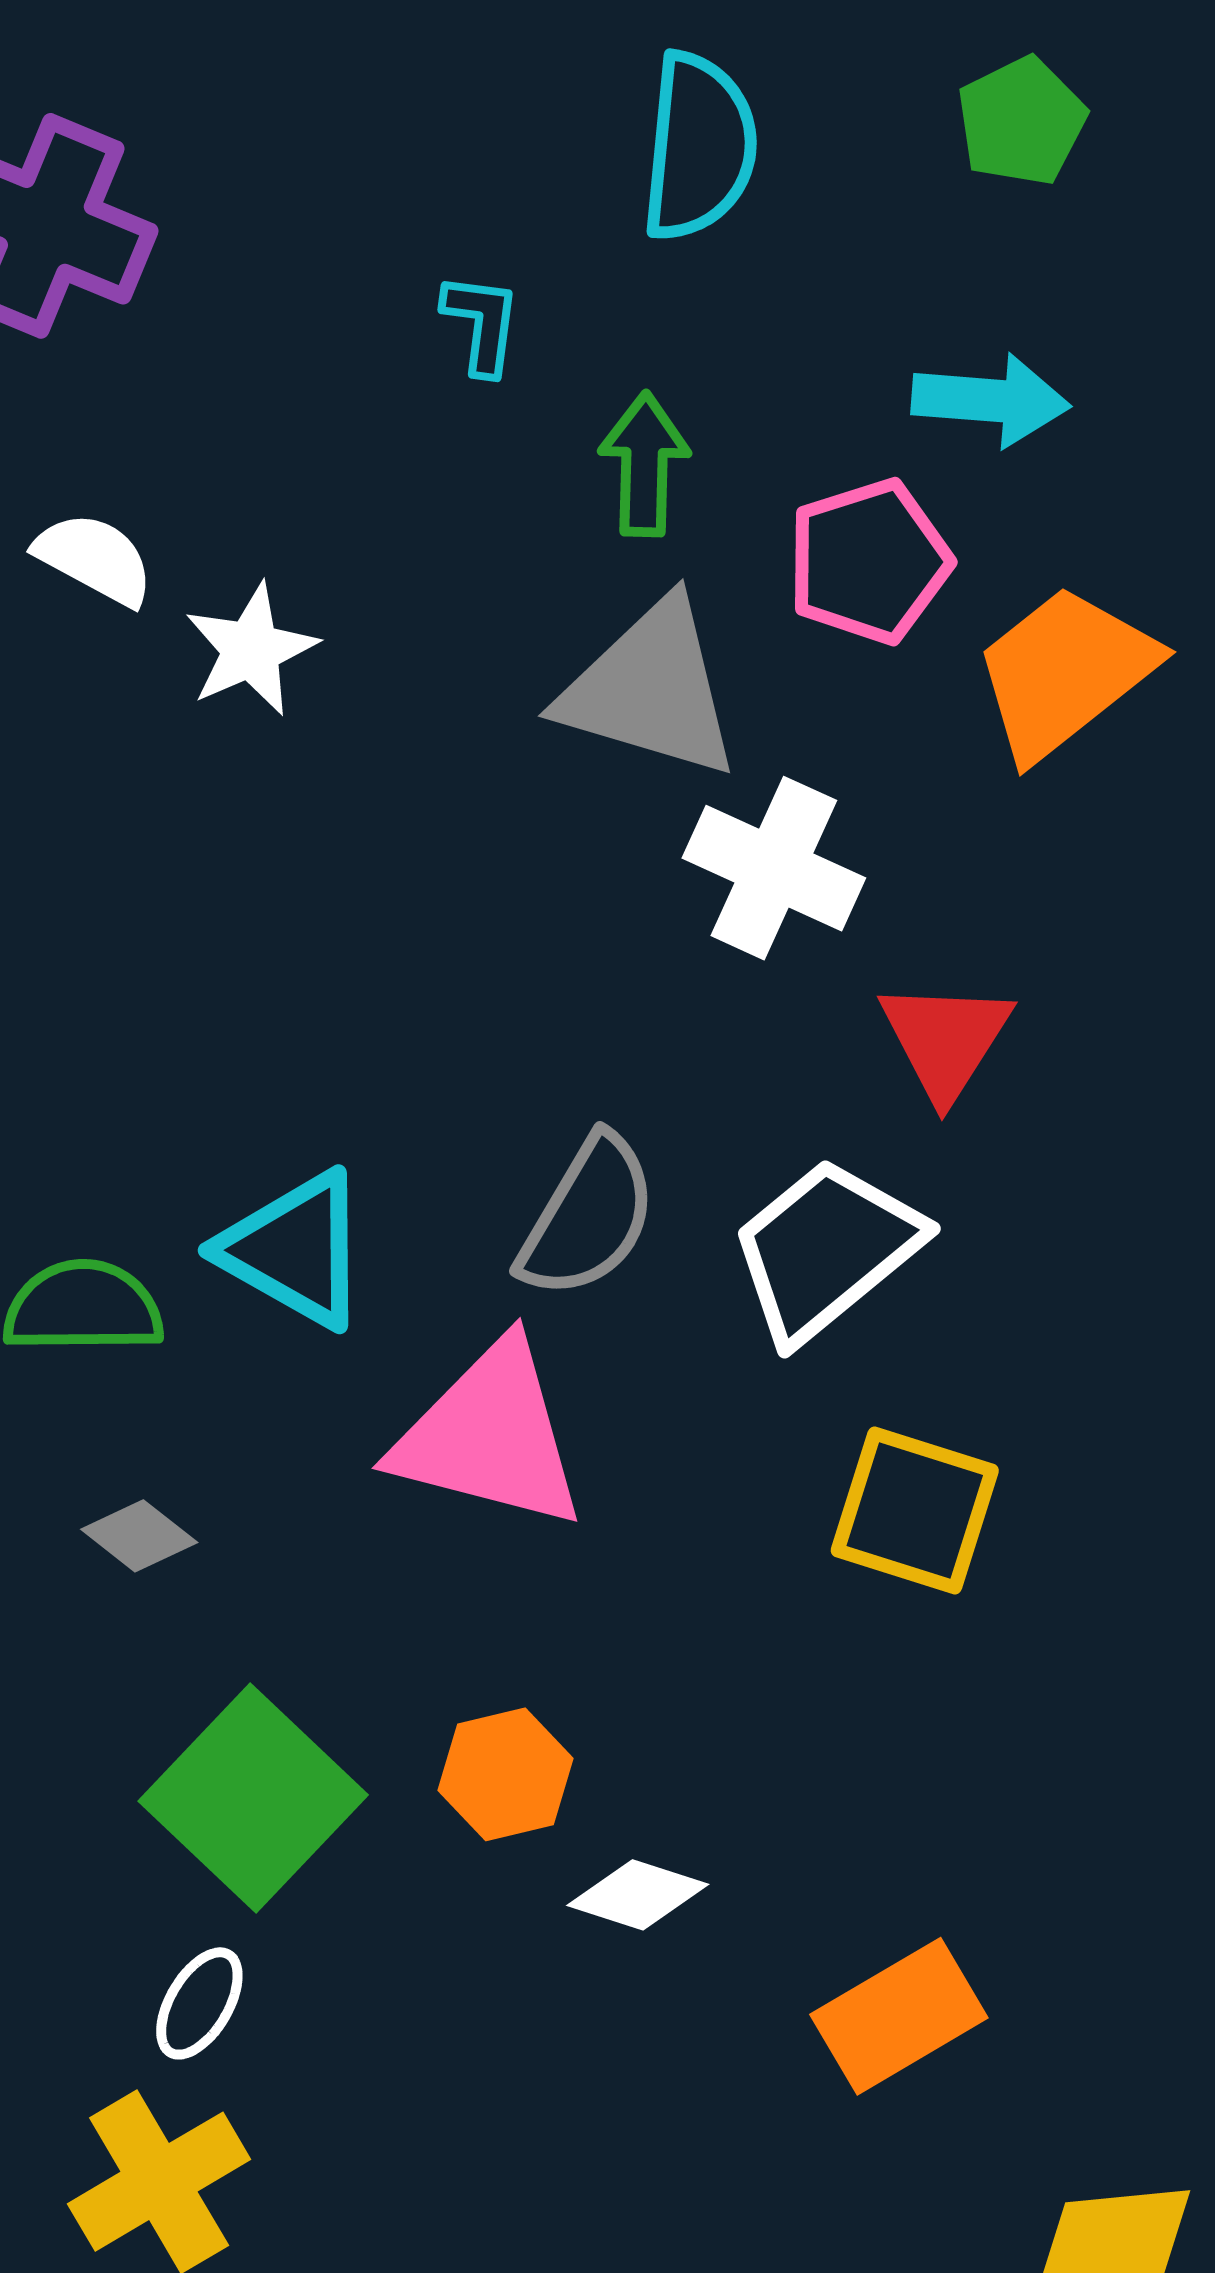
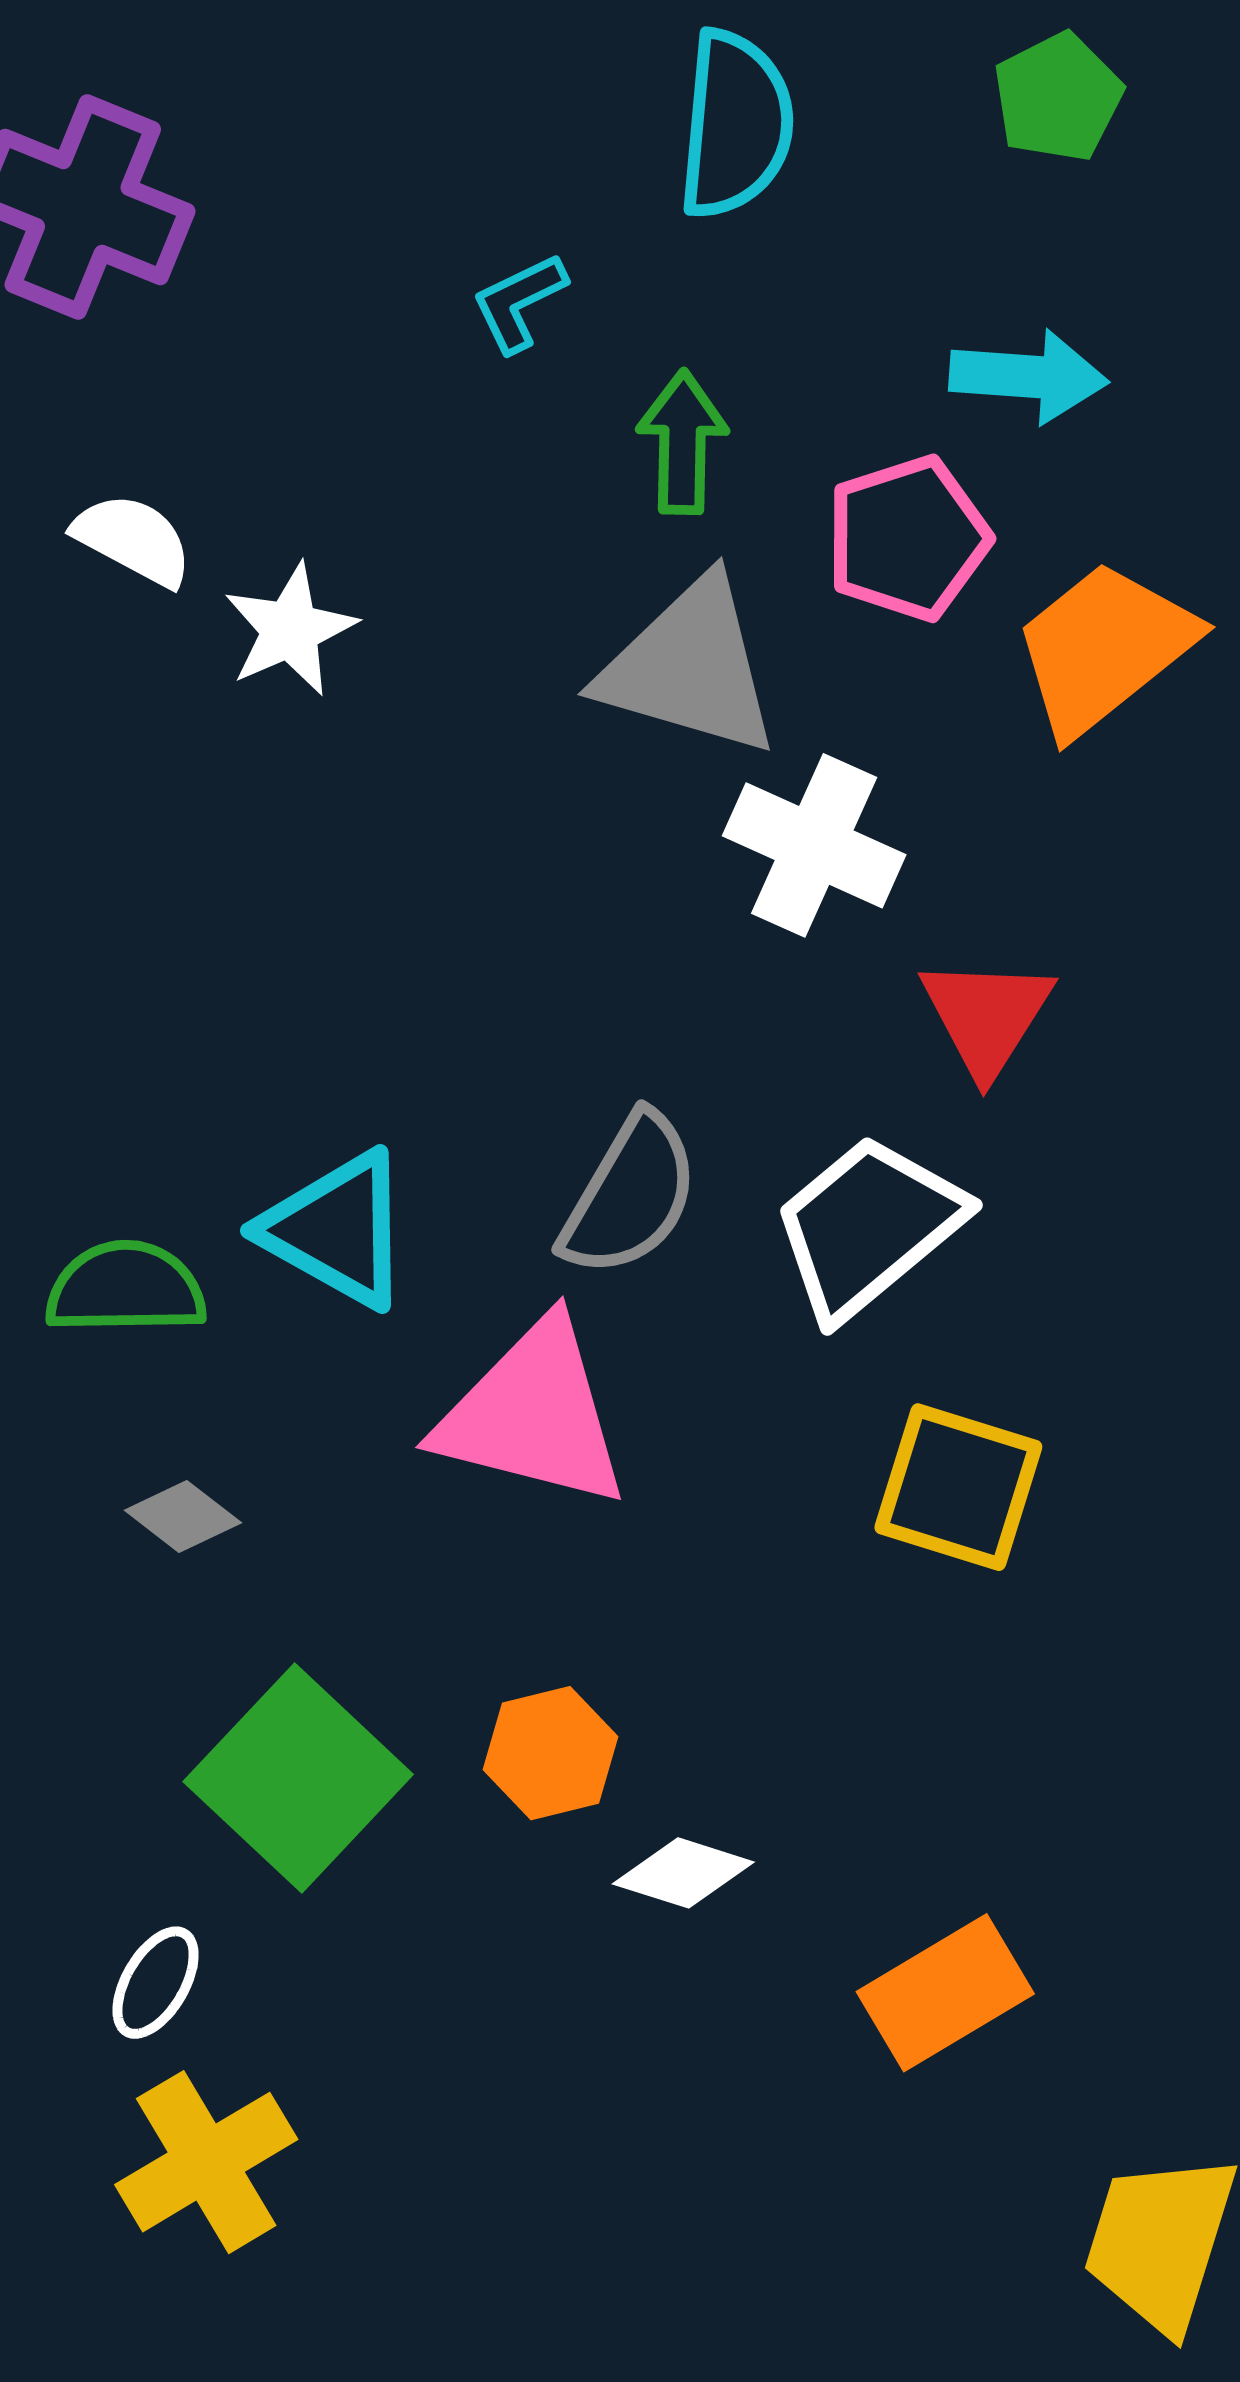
cyan L-shape: (482, 324) -> (519, 302), turned -123
white ellipse: (199, 2003) -> (156, 1983), moved

